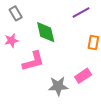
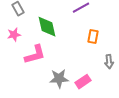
pink rectangle: (83, 76) -> (83, 82), moved

